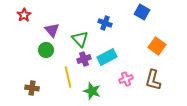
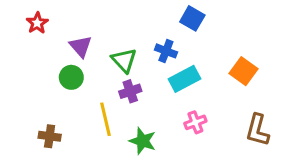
blue square: (142, 12) -> (192, 18), moved
blue cross: (105, 23) -> (166, 51), moved
cyan rectangle: (107, 57) -> (185, 79), moved
brown L-shape: (153, 80) -> (257, 130), moved

